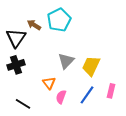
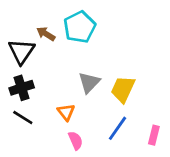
pink rectangle: (111, 91) -> (154, 135), moved
pink semicircle: (61, 97) -> (76, 140), moved, turned 136
black line: (23, 104) -> (23, 118), moved

